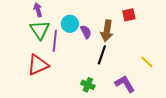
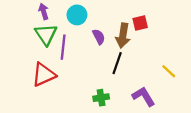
red square: (129, 15) -> (140, 23), moved
cyan circle: (70, 24) -> (77, 15), moved
green cross: (88, 85) -> (101, 98), turned -32

